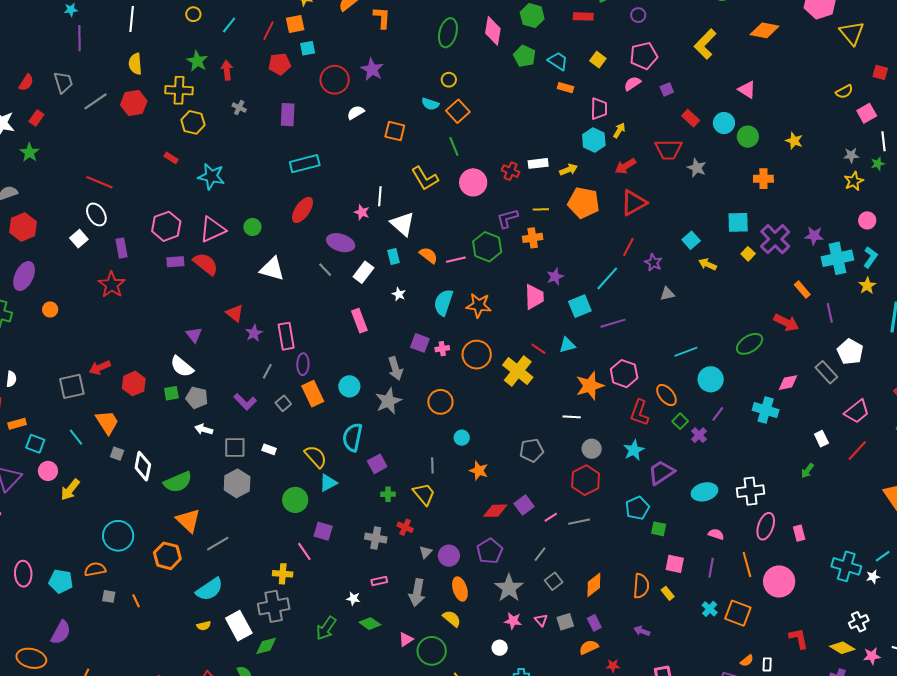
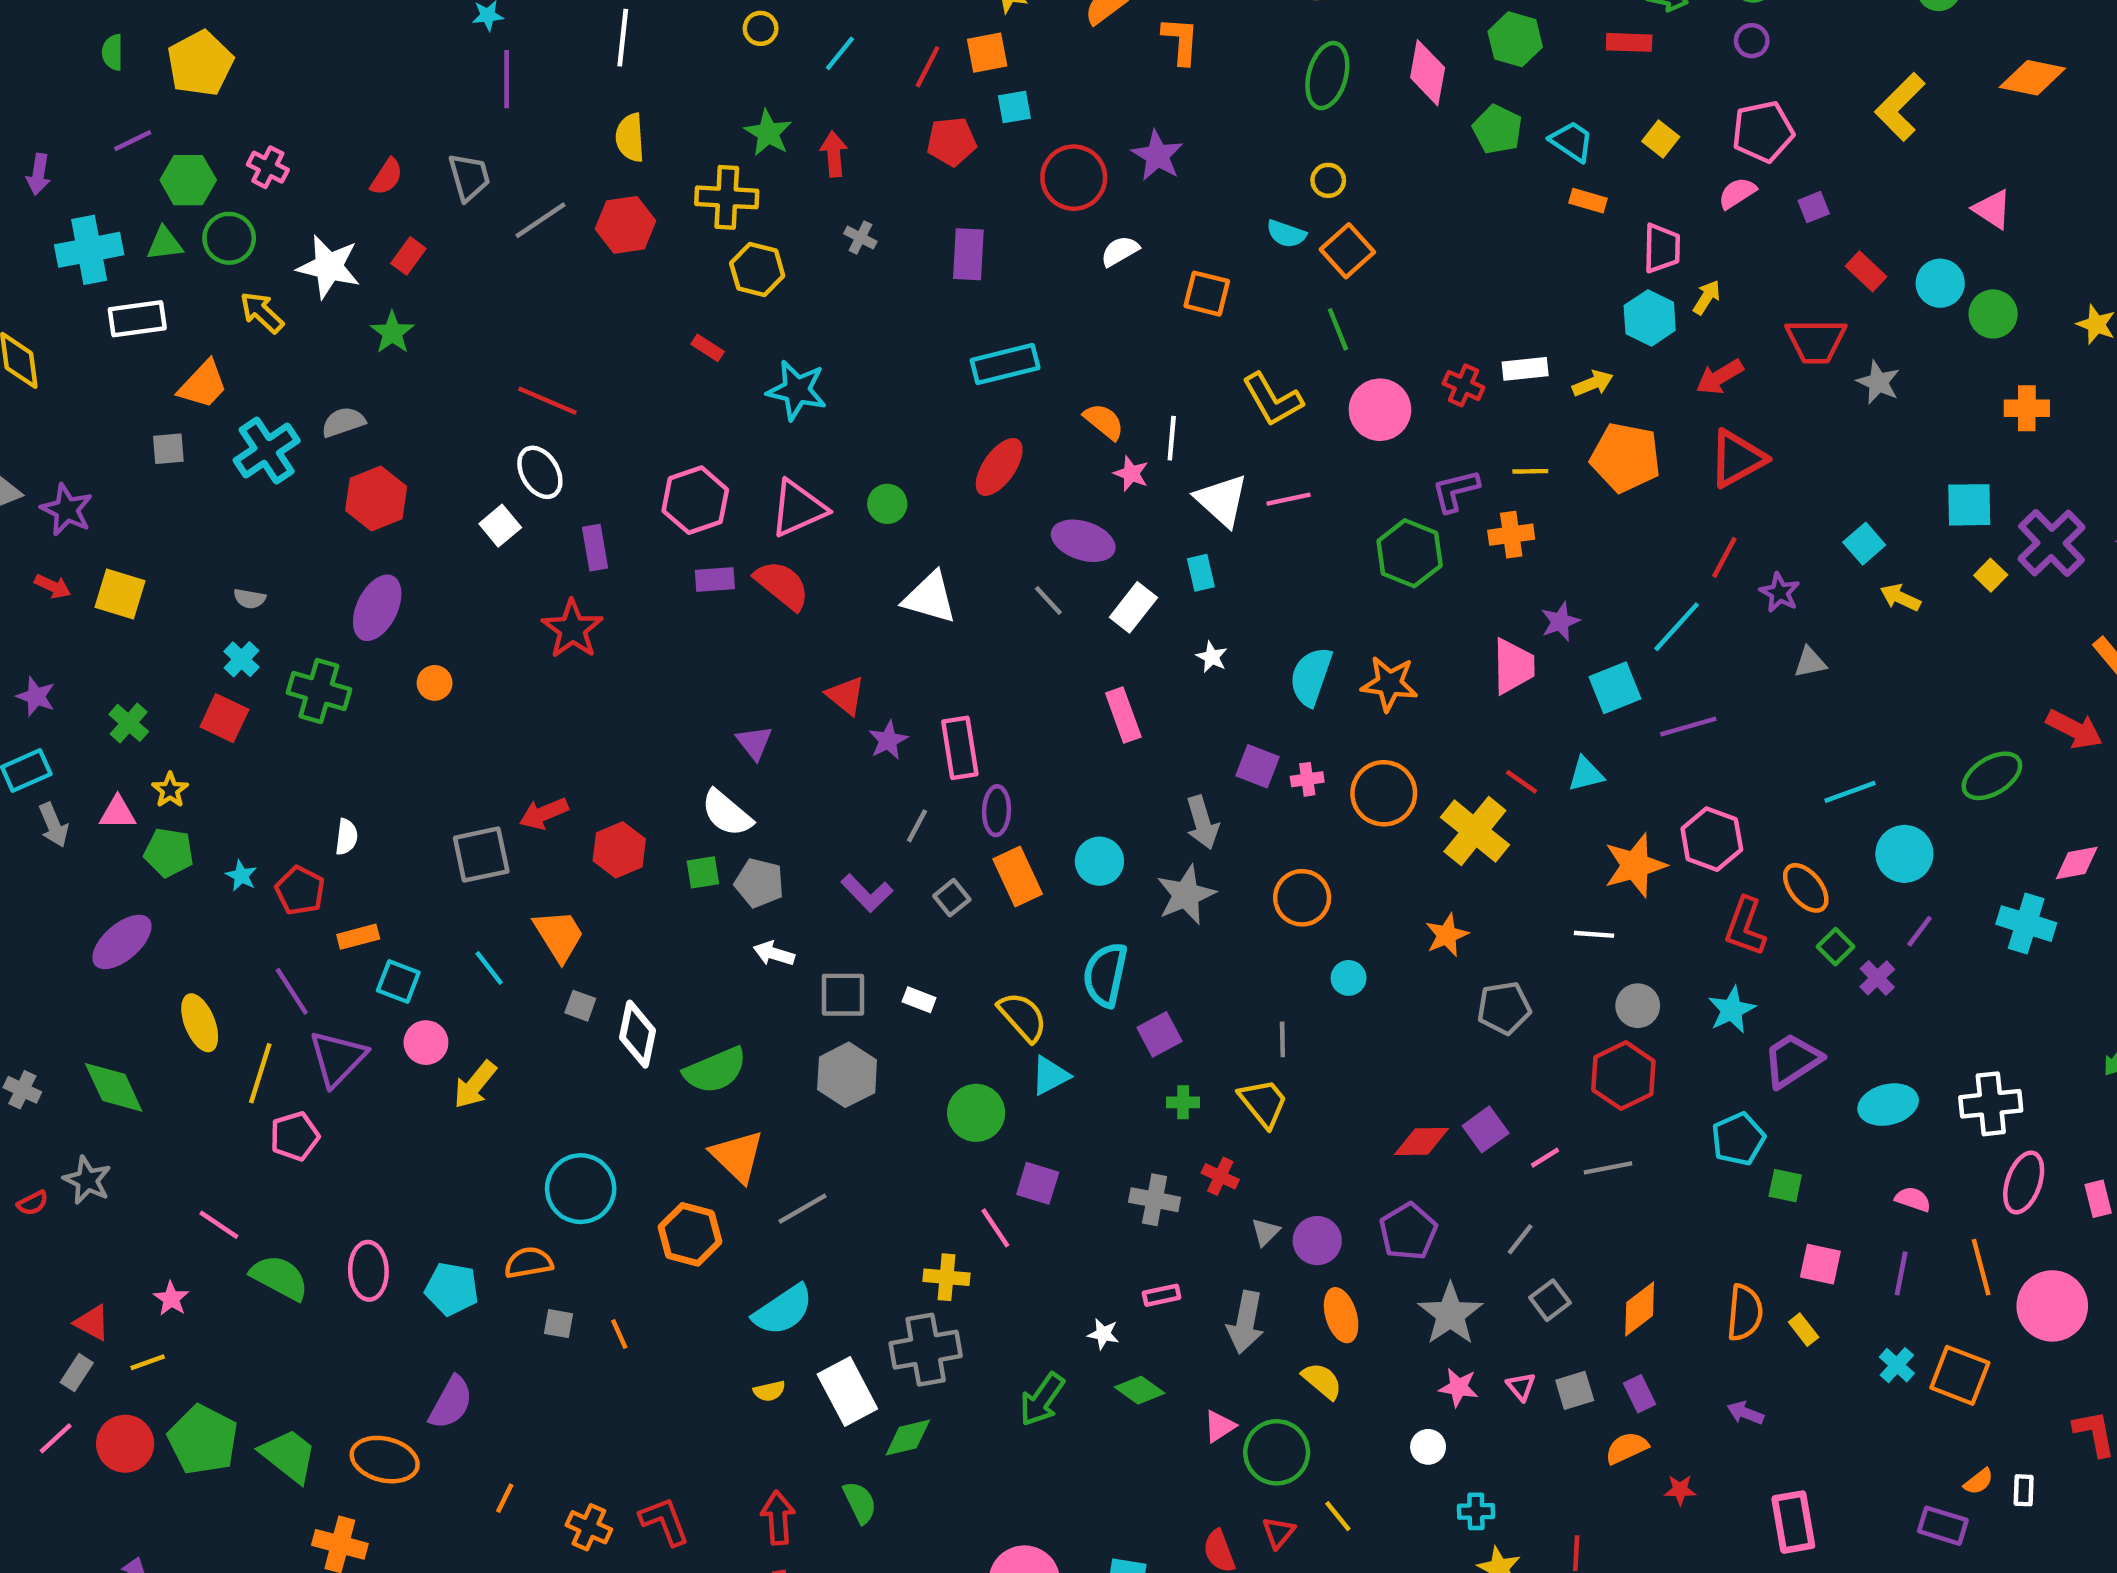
orange semicircle: (429, 255) -> (1104, 421), moved
pink line: (456, 260) -> (1289, 499), moved
orange star: (479, 471) -> (1447, 935), moved, turned 30

